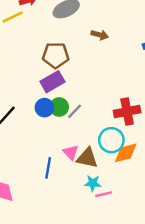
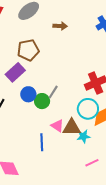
purple rectangle: (52, 82) -> (15, 72), moved
green circle: (59, 107) -> (42, 101), moved
cyan star: (93, 183) -> (83, 136), moved
pink line: (104, 194) -> (92, 163), moved

